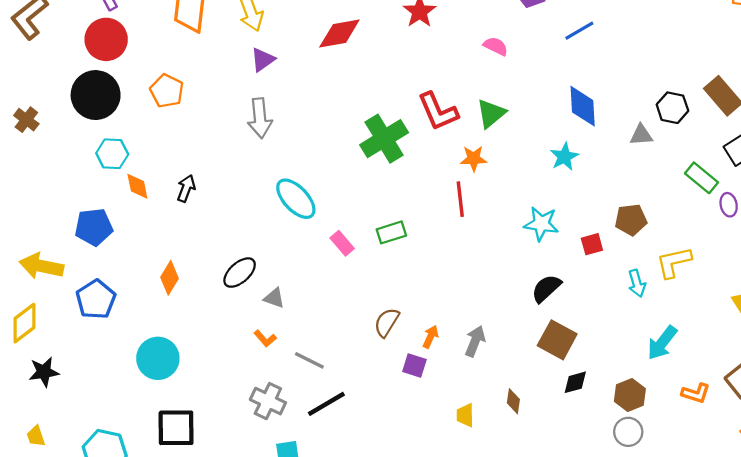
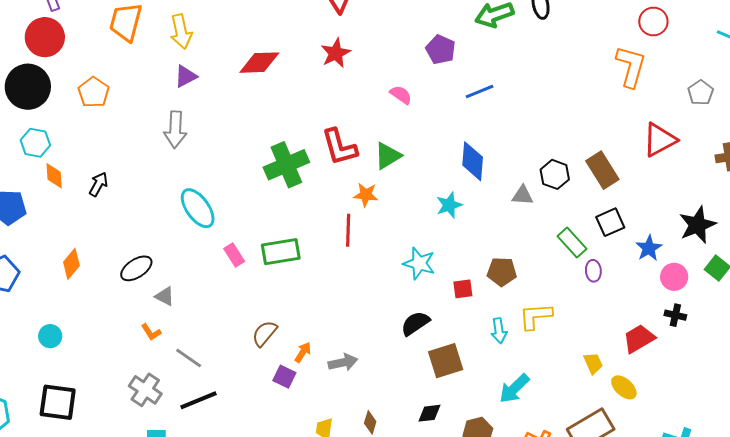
green rectangle: (391, 232) -> (281, 252), size x1.4
brown square: (557, 340) -> (446, 361), moved, turned 36
gray arrow: (475, 341) -> (343, 362), turned 48
cyan circle: (158, 358) -> (50, 336), size x0.6

